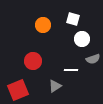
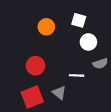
gray triangle: (55, 86) -> (59, 93), turned -48
red square: (18, 90) -> (32, 97), moved

